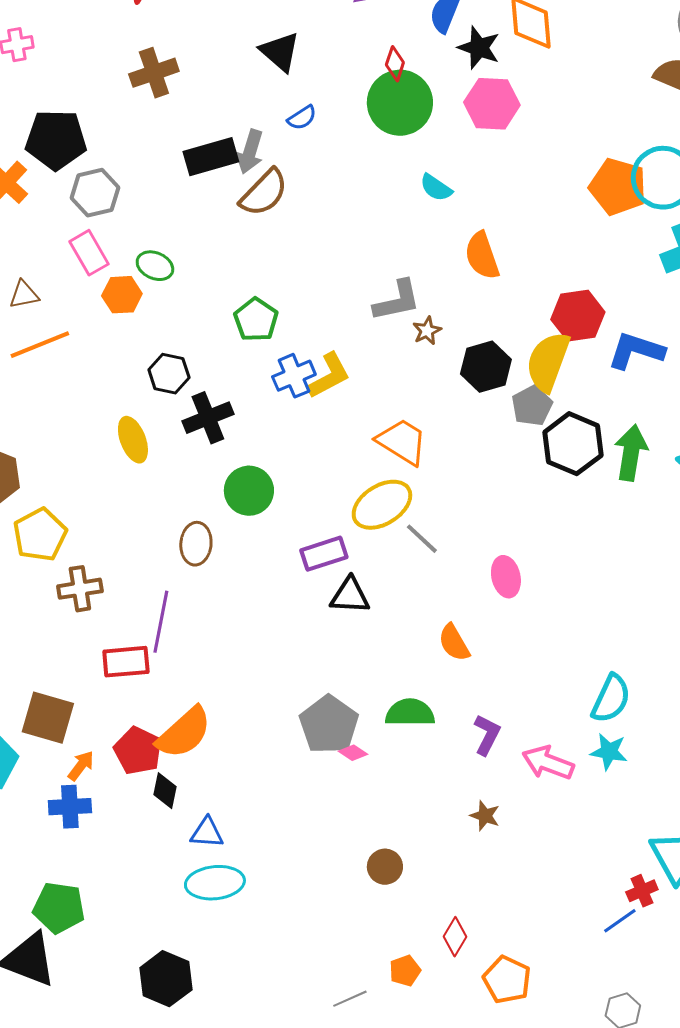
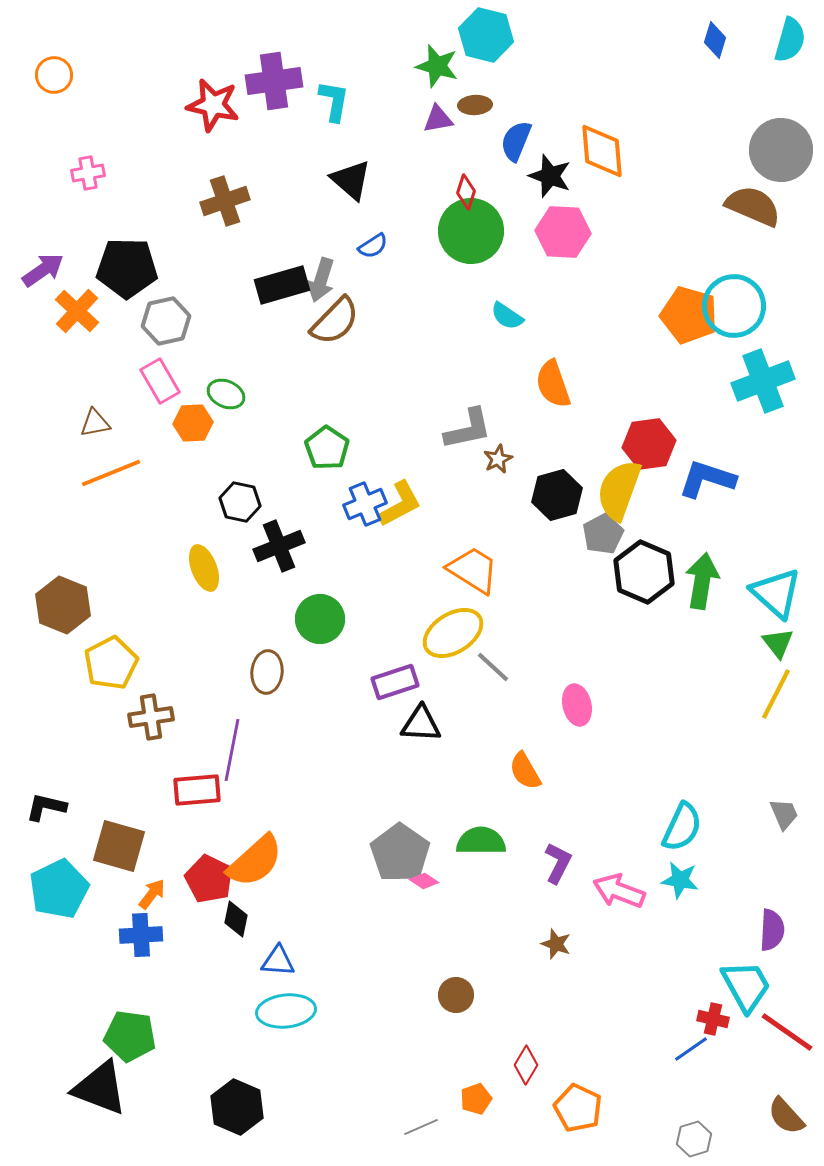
red cross: (642, 891) -> (713, 1019), turned 36

